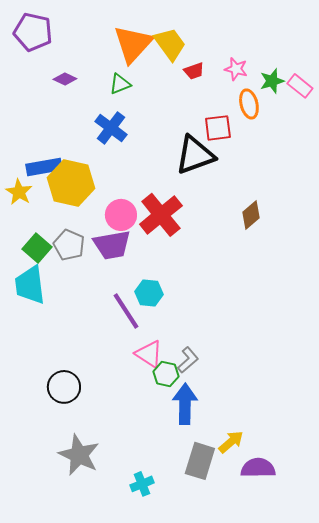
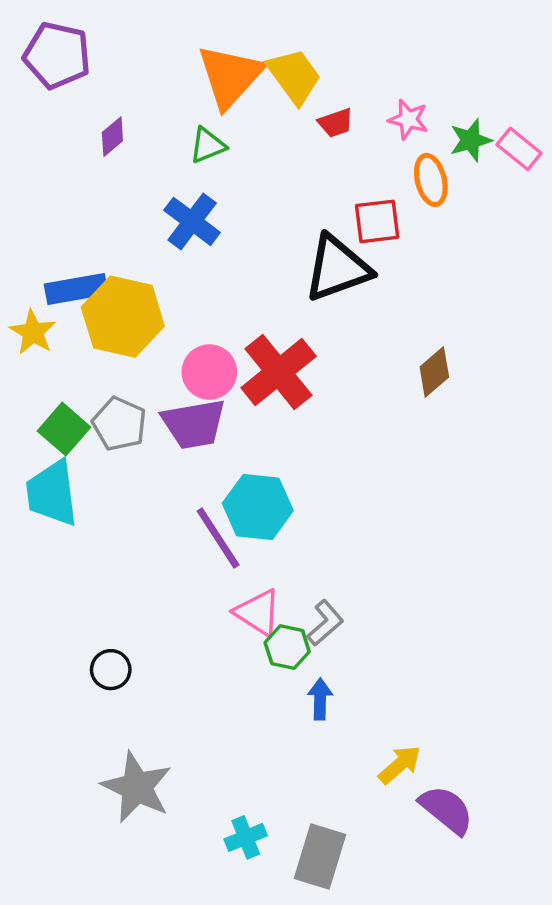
purple diamond: (65, 79) -> (112, 137), turned -65
cyan hexagon: (149, 293) -> (258, 507), size x1.4
black circle: (64, 387) -> (111, 670), size x0.7
blue arrow: (185, 404) -> (320, 699), size x0.6
gray rectangle: (200, 461) -> (320, 856), moved
purple semicircle: (258, 468) -> (446, 810), turned 40

